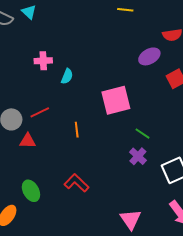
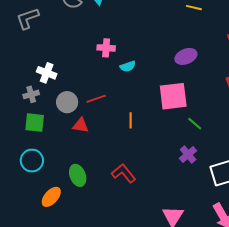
purple ellipse: (149, 56) -> (186, 56), moved
cyan semicircle: (67, 76) -> (128, 66), turned 42
green line: (143, 134) -> (195, 124), moved

